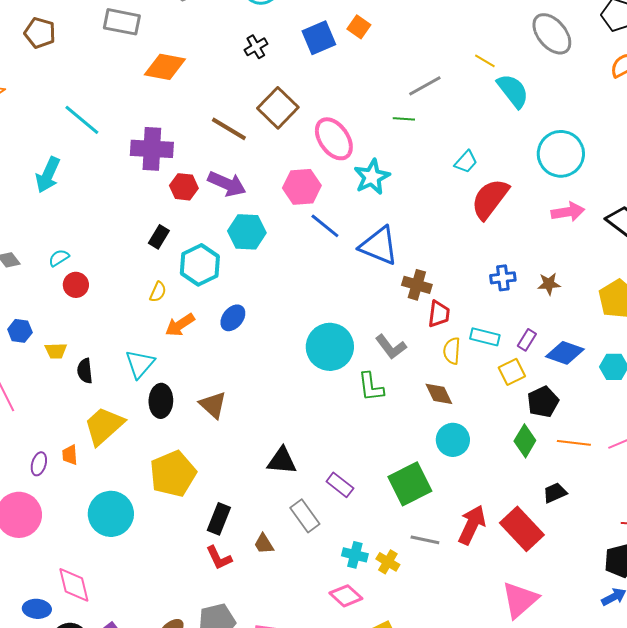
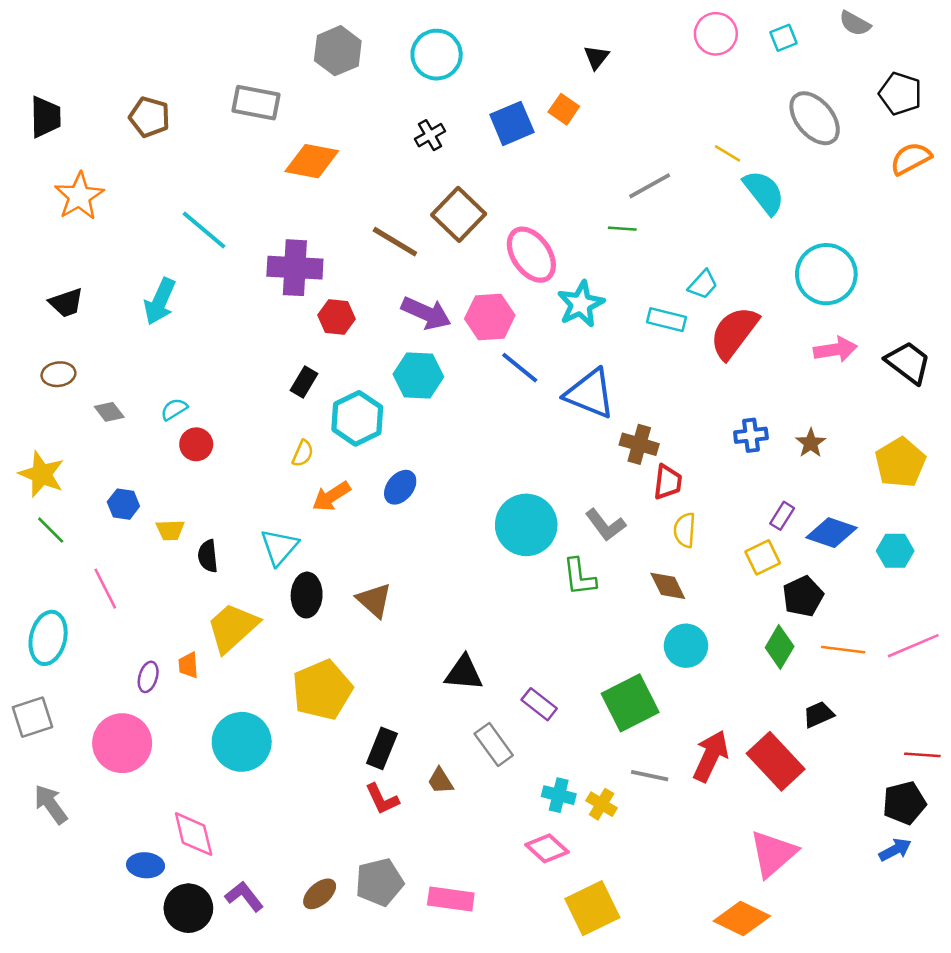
purple arrow: (227, 184) -> (426, 313), moved
brown star: (549, 284) -> (811, 443), turned -30
cyan rectangle: (485, 337) -> (666, 320), moved

